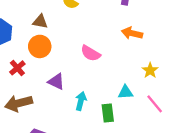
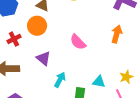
orange arrow: (132, 33) -> (117, 34), turned 78
yellow star: (150, 70) -> (126, 77), moved

